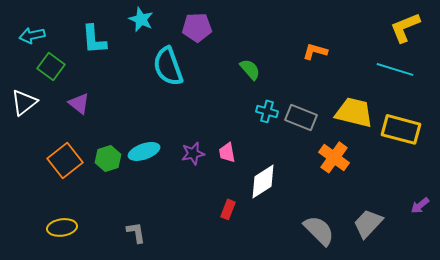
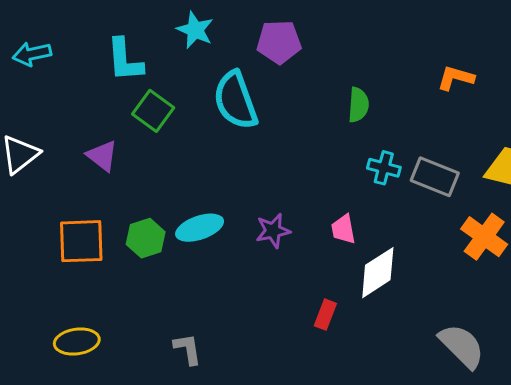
green square: (51, 66) -> (153, 111), moved
green semicircle: (250, 69) -> (358, 105), turned 45
pink trapezoid: (227, 152) -> (343, 229), moved
orange square: (65, 160) -> (81, 241), turned 36

